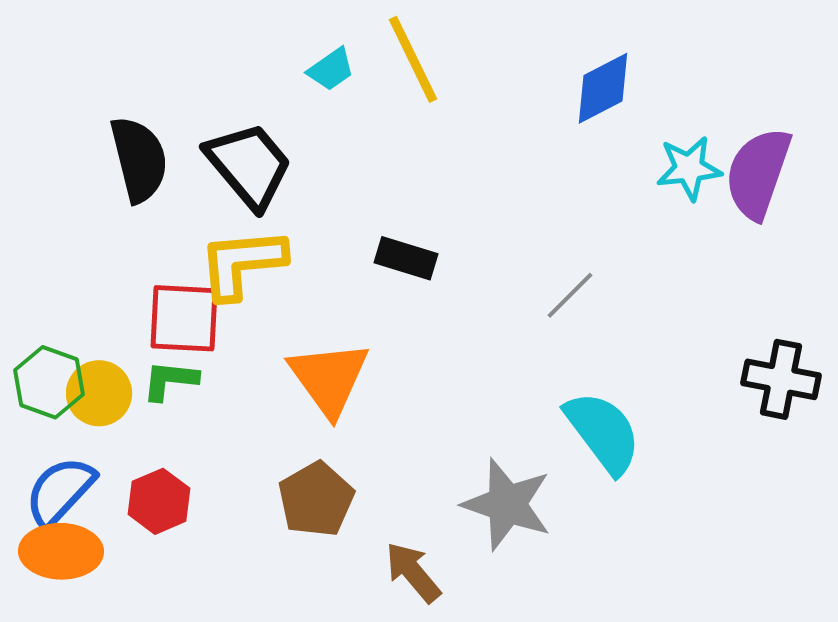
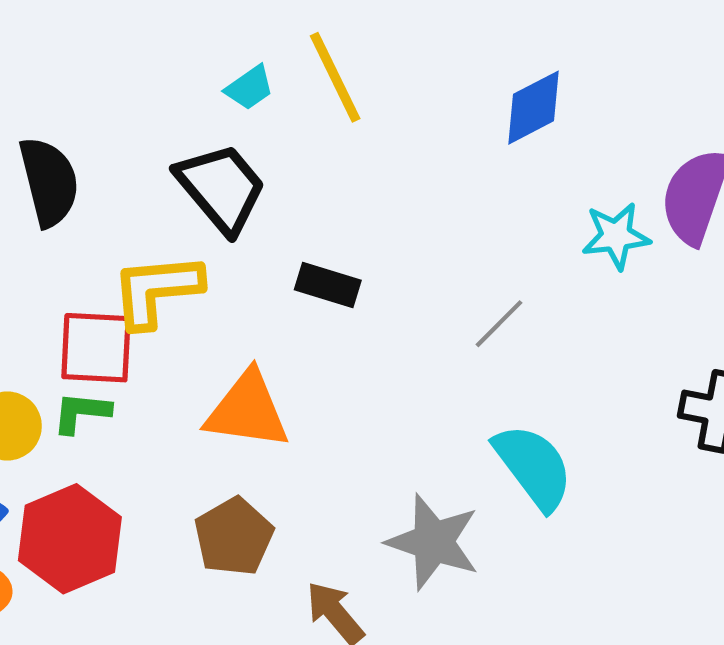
black trapezoid: (249, 165) -> (221, 188), moved
cyan star: (689, 168) -> (616, 236), moved
orange triangle: (329, 378) -> (247, 410), turned -46
red hexagon: (159, 501) -> (70, 539), size x1.6

